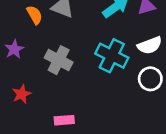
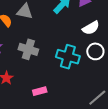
cyan cross: (112, 56) -> (68, 57), moved

